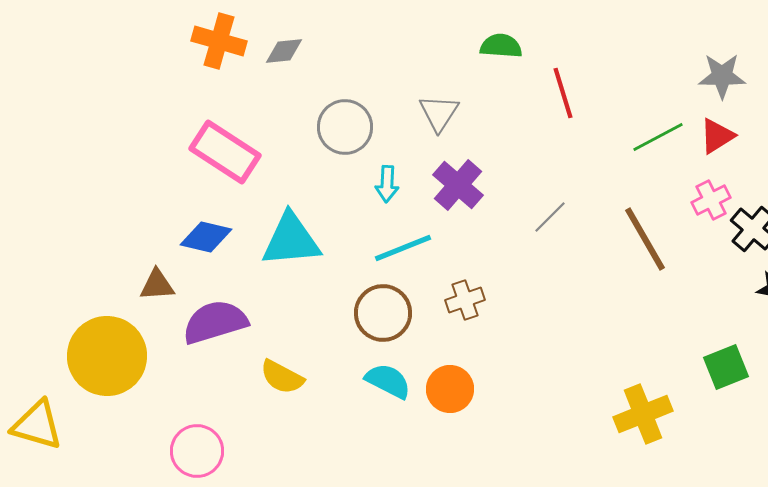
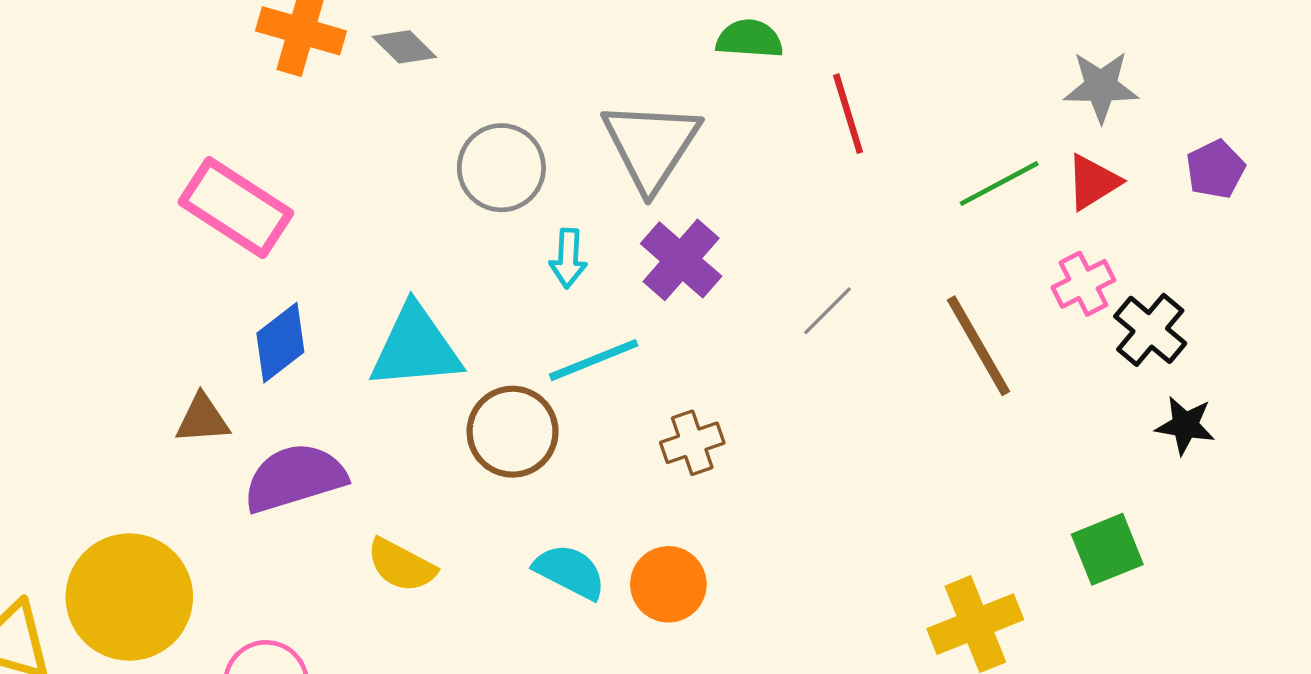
gray diamond: (284, 51) -> (404, 47), turned 51
gray triangle: (439, 113) -> (651, 145), size x1.6
pink rectangle: (225, 152) -> (236, 207), moved
blue diamond: (206, 237) -> (280, 343), turned -51
brown circle: (383, 313) -> (513, 432), moved
yellow circle: (107, 356) -> (129, 597), moved

